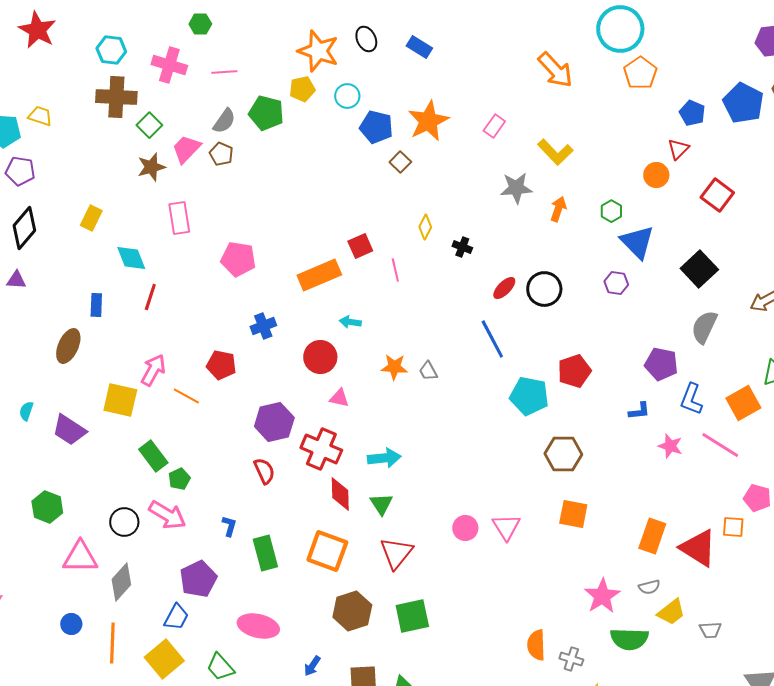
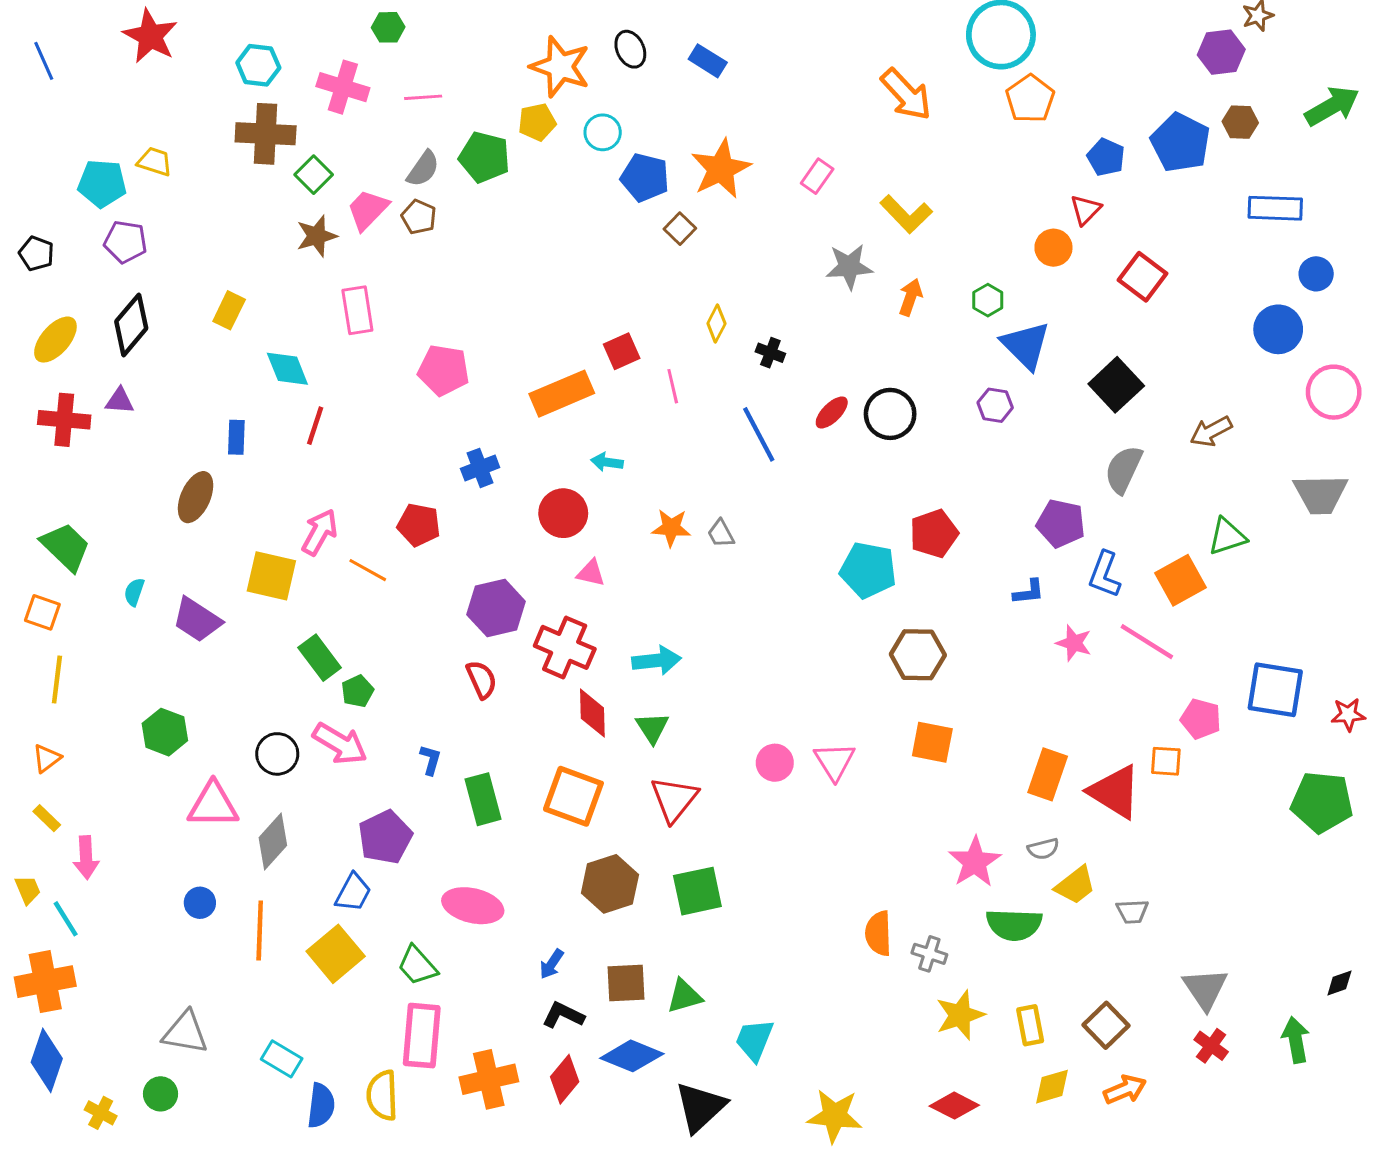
blue line: (492, 339) -> (759, 434), moved

